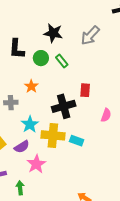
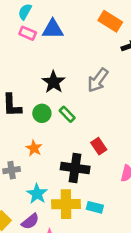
black star: (53, 33) -> (53, 82), turned 30
red rectangle: (85, 90) -> (99, 146), turned -32
black cross: (64, 106) -> (75, 168), turned 30

